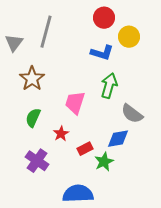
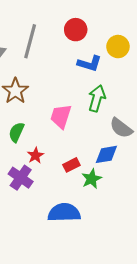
red circle: (104, 18) -> (76, 30), moved
red star: (61, 134) -> (35, 155), moved

